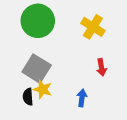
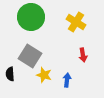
yellow star: (43, 89) -> (44, 75), moved
black semicircle: (28, 97) -> (10, 74), moved

